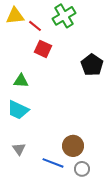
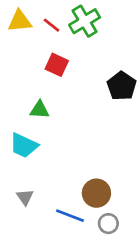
red line: (35, 26) -> (51, 25), moved
green triangle: (21, 81) -> (40, 110), moved

